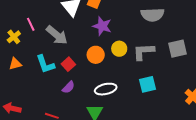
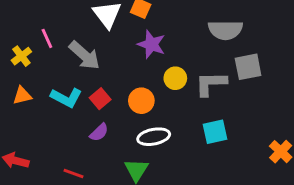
gray square: (177, 49) -> (248, 67), moved
orange circle: (96, 55) -> (141, 101), moved
cyan L-shape: (45, 64) -> (66, 98), turned -45

